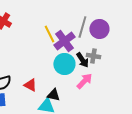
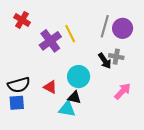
purple cross: (64, 41) -> (50, 41), moved
cyan circle: (64, 64) -> (79, 77), moved
pink arrow: (84, 81) -> (123, 91), moved

